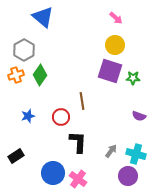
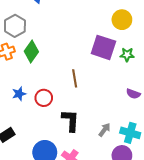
yellow circle: (115, 45) -> (122, 20), moved
red circle: (61, 117) -> (44, 98), moved

